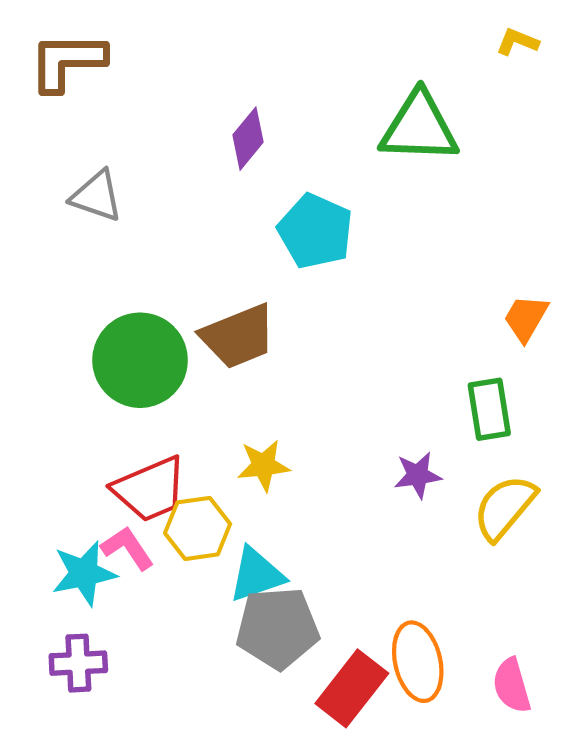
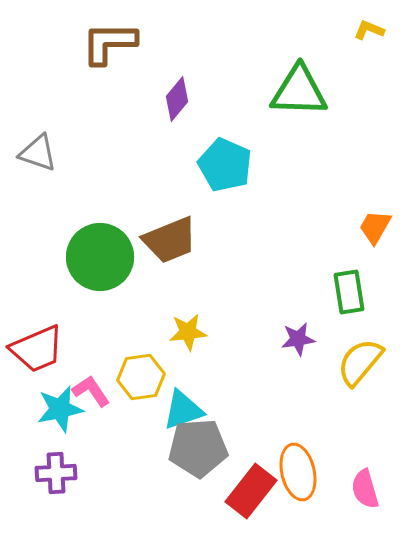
brown L-shape: (67, 61) -> (109, 43), moved
gray triangle: (97, 196) -> (38, 153), moved
red trapezoid: (150, 489) -> (37, 349), moved

